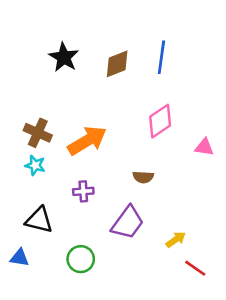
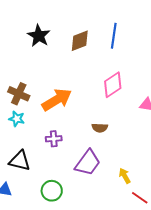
yellow arrow: (176, 240) -> (125, 176), turned -84

